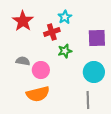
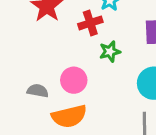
gray semicircle: (23, 61) -> (38, 91), moved

